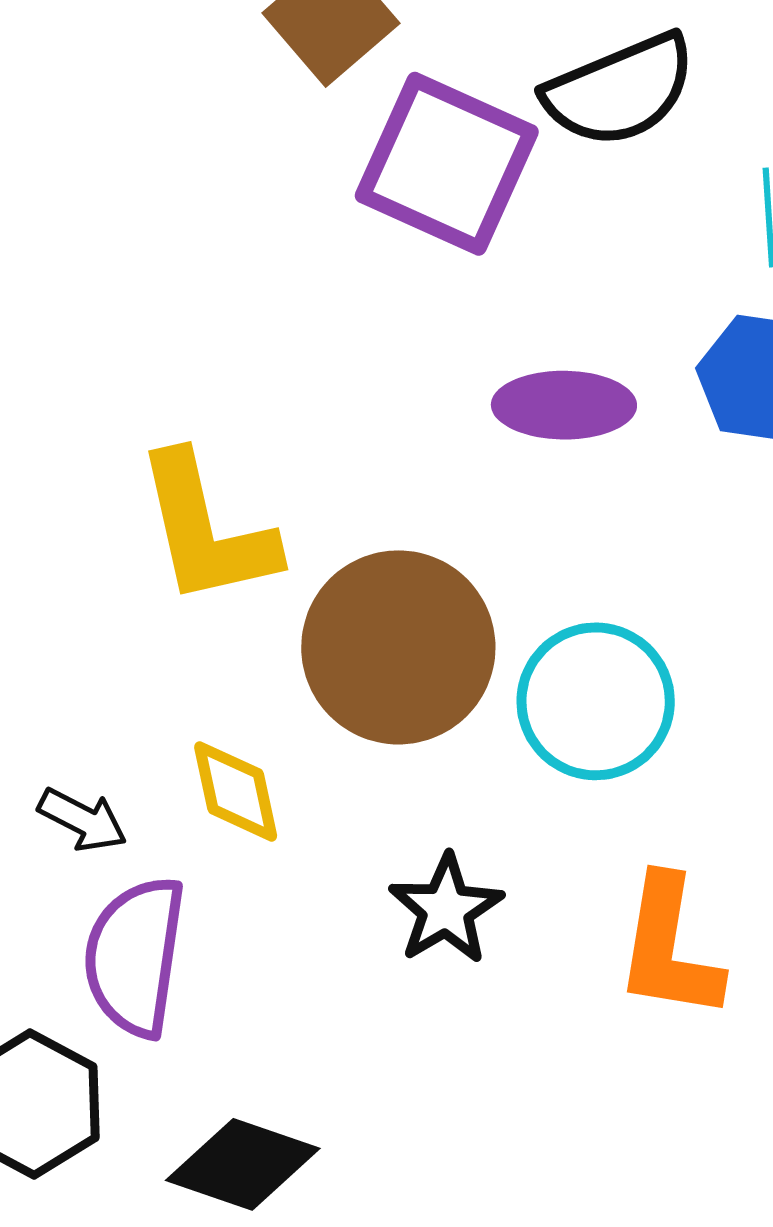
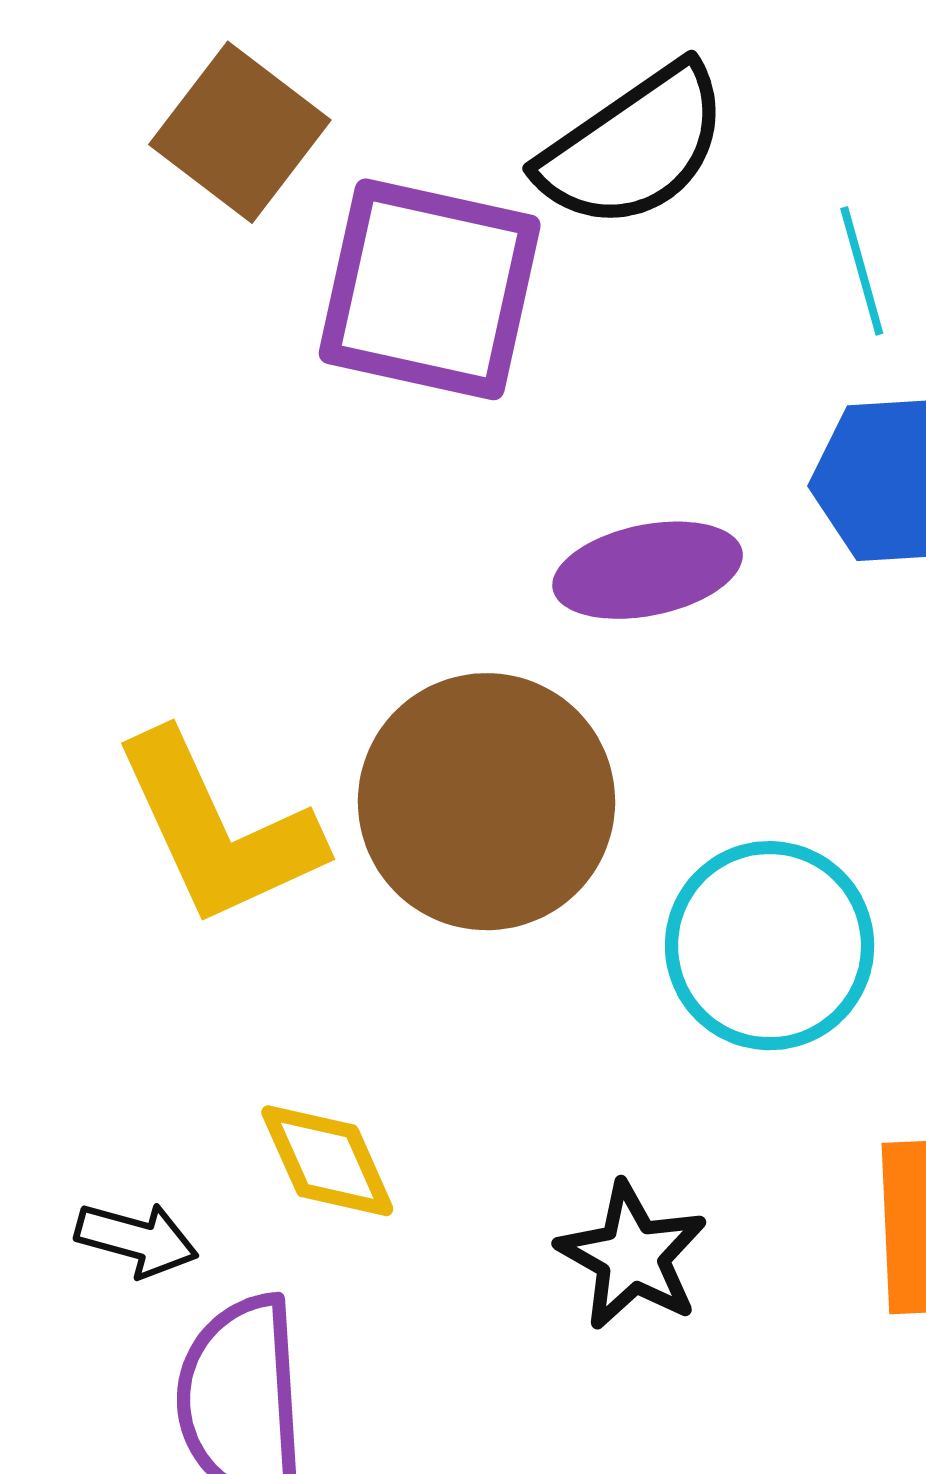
brown circle: (398, 647) -> (487, 802), moved

